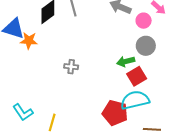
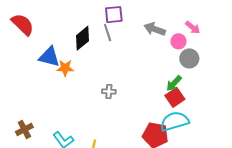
gray circle: (146, 46) -> (189, 58), moved
green arrow: (126, 61) -> (174, 83), moved, turned -30

